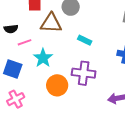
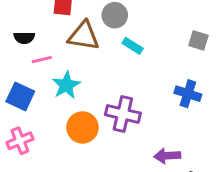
cyan rectangle: (85, 40) -> (133, 46), moved

